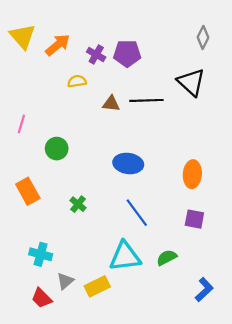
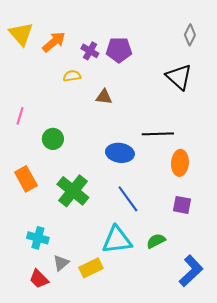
black line: (146, 100) -> (158, 134), moved
green cross: (78, 204) -> (73, 191), size x2.0
blue L-shape: (204, 290) -> (191, 271), size x1.4

